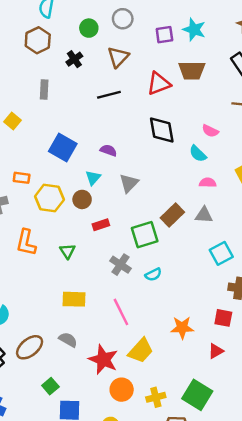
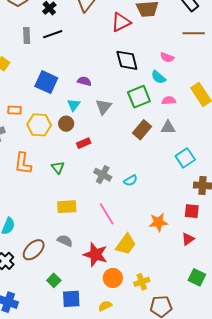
black line: (109, 95) -> (53, 34), moved
green square: (145, 235) -> (139, 97), moved
green square: (197, 395) -> (197, 277), moved, size x0.7

